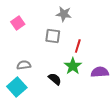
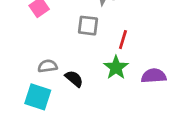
black semicircle: (55, 79) -> (74, 79), moved
cyan square: (17, 87) -> (38, 97), turned -30

